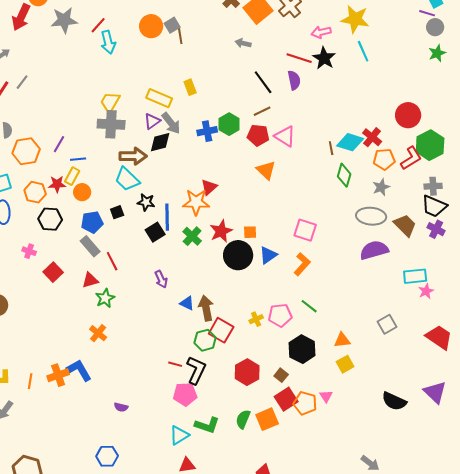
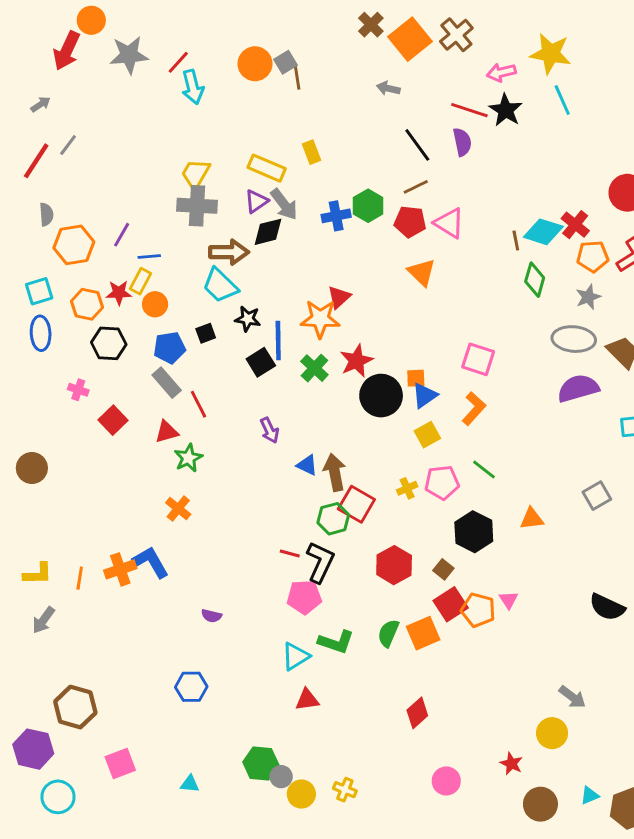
orange square: (250, 232) -> (416, 378), moved
yellow square: (345, 364) -> (427, 435), moved

